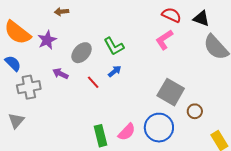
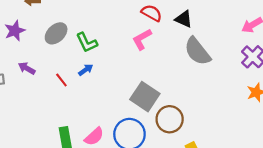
gray ellipse: (82, 53) -> (56, 33), moved
brown circle: (195, 111) -> (170, 119), size x1.6

